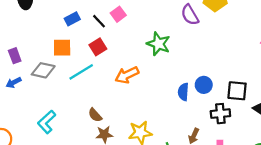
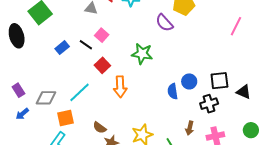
red square: (98, 47) -> (102, 65), moved
orange square: (62, 48) -> (65, 118), moved
orange arrow: (127, 75) -> (120, 87), turned -55

